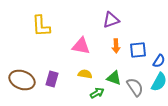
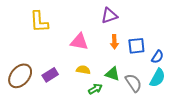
purple rectangle: (52, 79) -> (50, 75), turned 42
brown ellipse: (22, 80) -> (20, 76), turned -70

